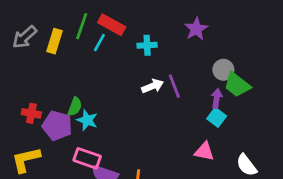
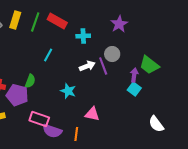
yellow rectangle: (54, 41) -> (15, 20), moved
cyan line: (99, 43) -> (48, 55), moved
gray circle: (223, 70) -> (112, 54), moved
cyan star: (87, 120) -> (68, 91), moved
pink triangle: (204, 151) -> (92, 114), moved

